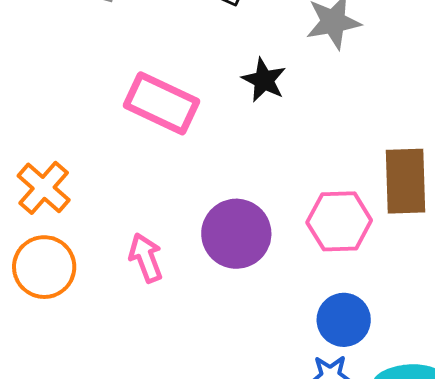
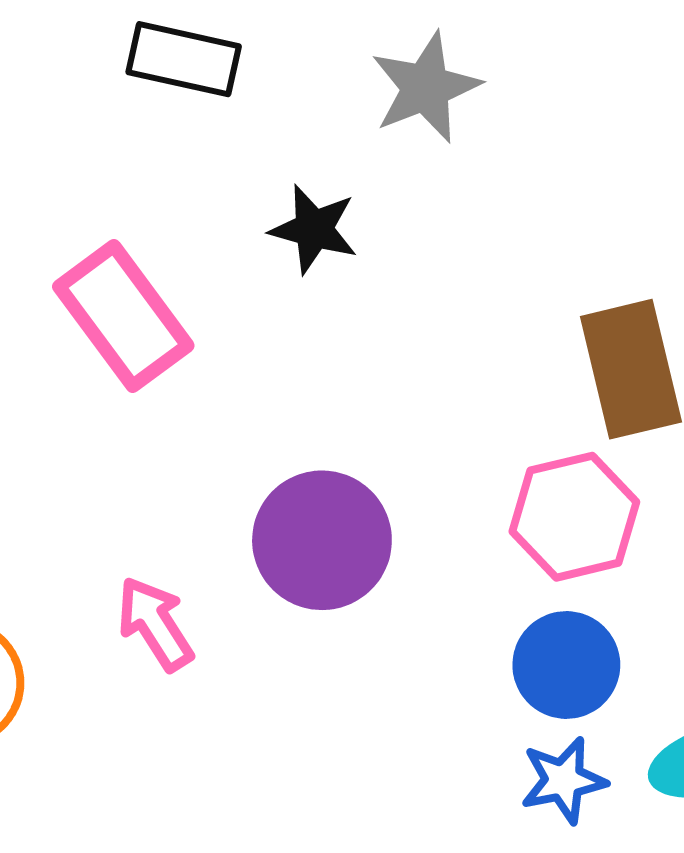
pink rectangle: (161, 103) -> (123, 316), turned 40
pink hexagon: (339, 221) -> (574, 517), moved

